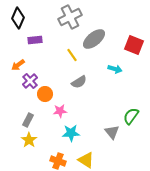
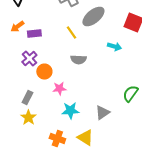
purple rectangle: (35, 40) -> (34, 34), moved
orange arrow: (18, 65) -> (17, 26), moved
gray semicircle: (79, 82) -> (78, 60), turned 35
gray triangle: (112, 132) -> (102, 112), moved, turned 35

